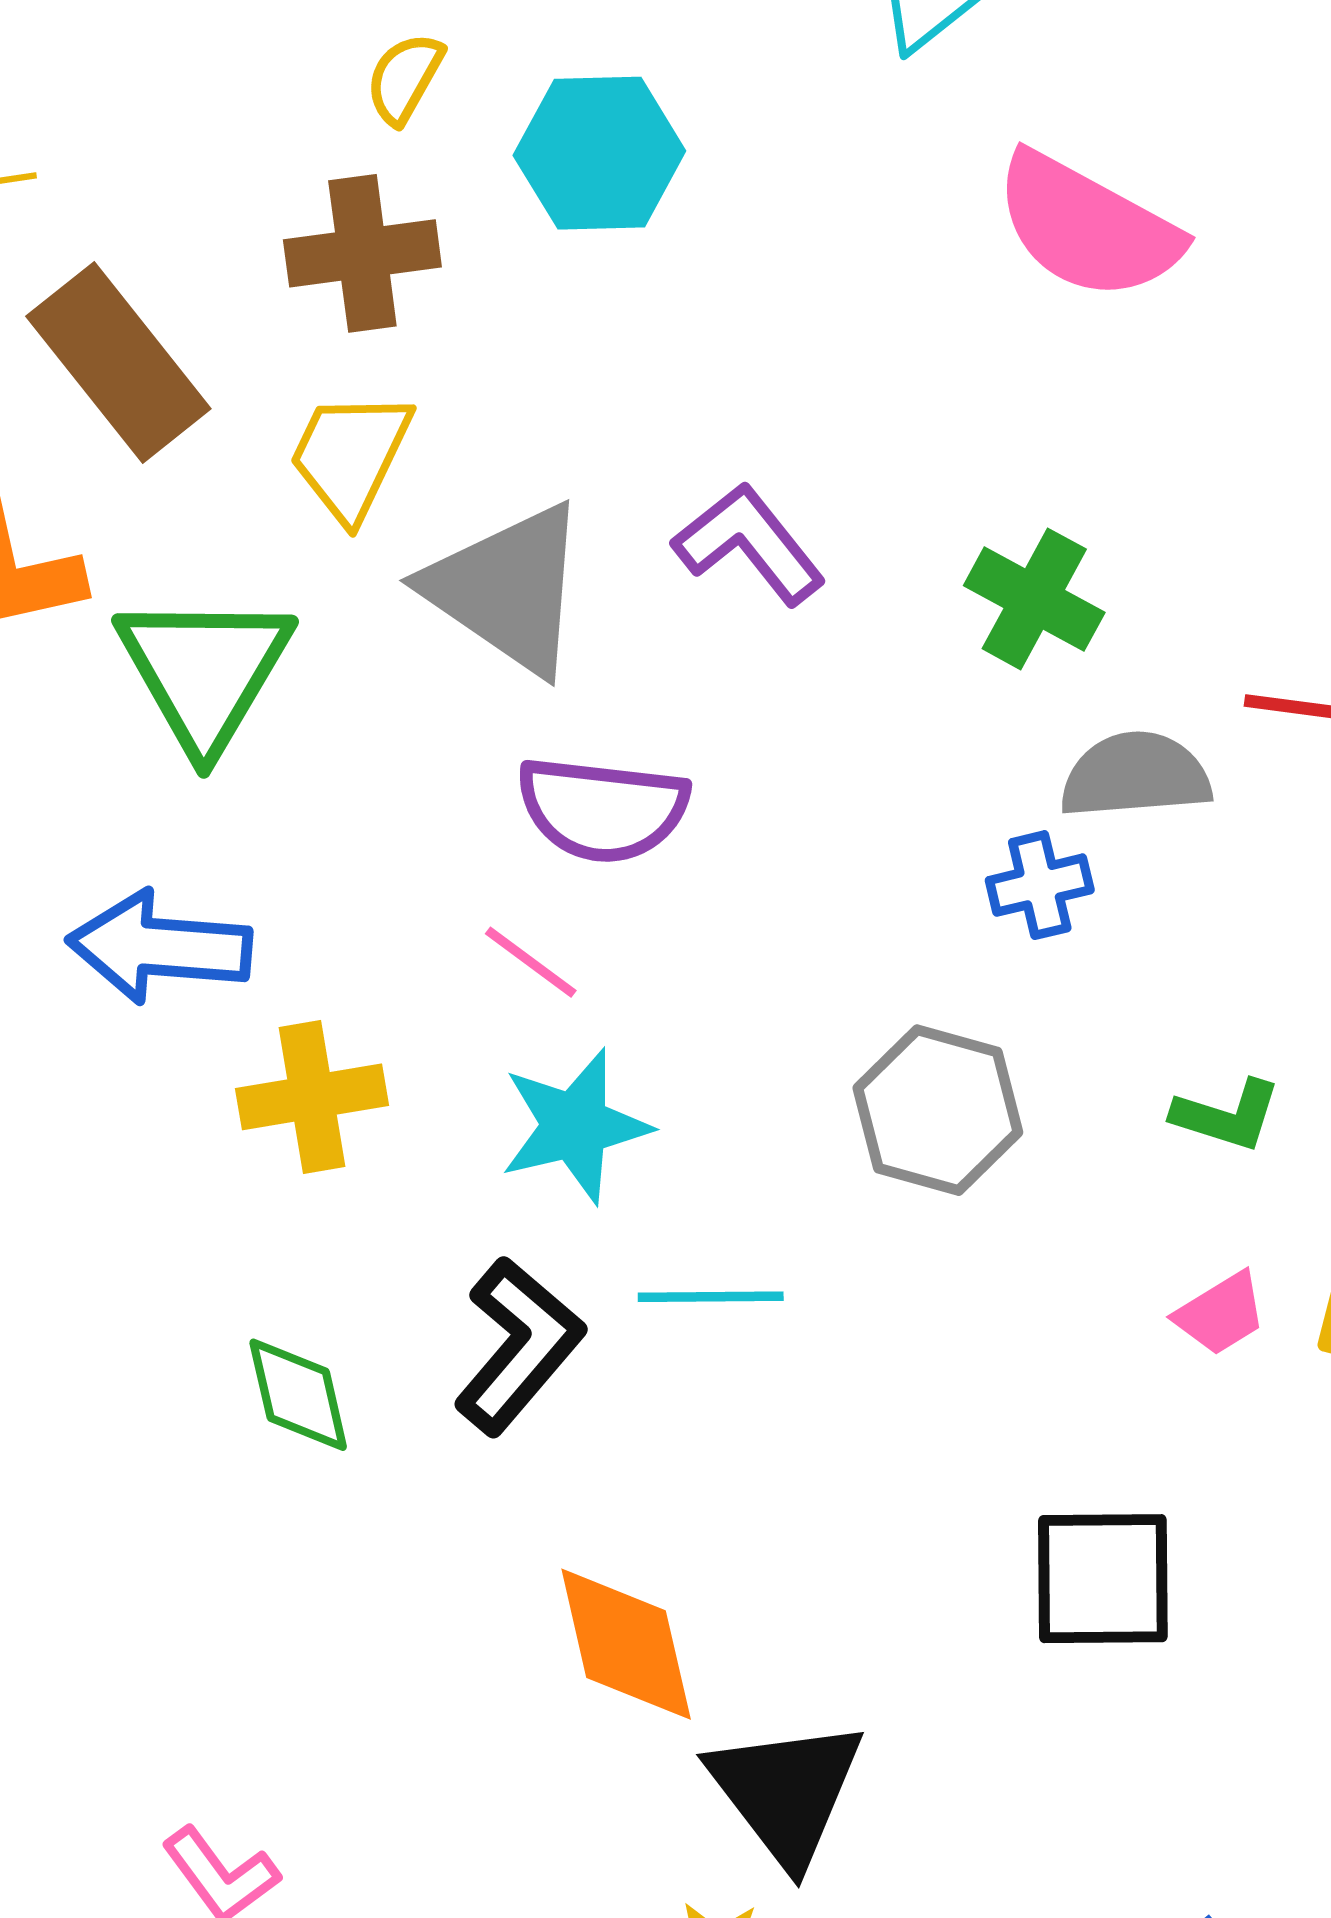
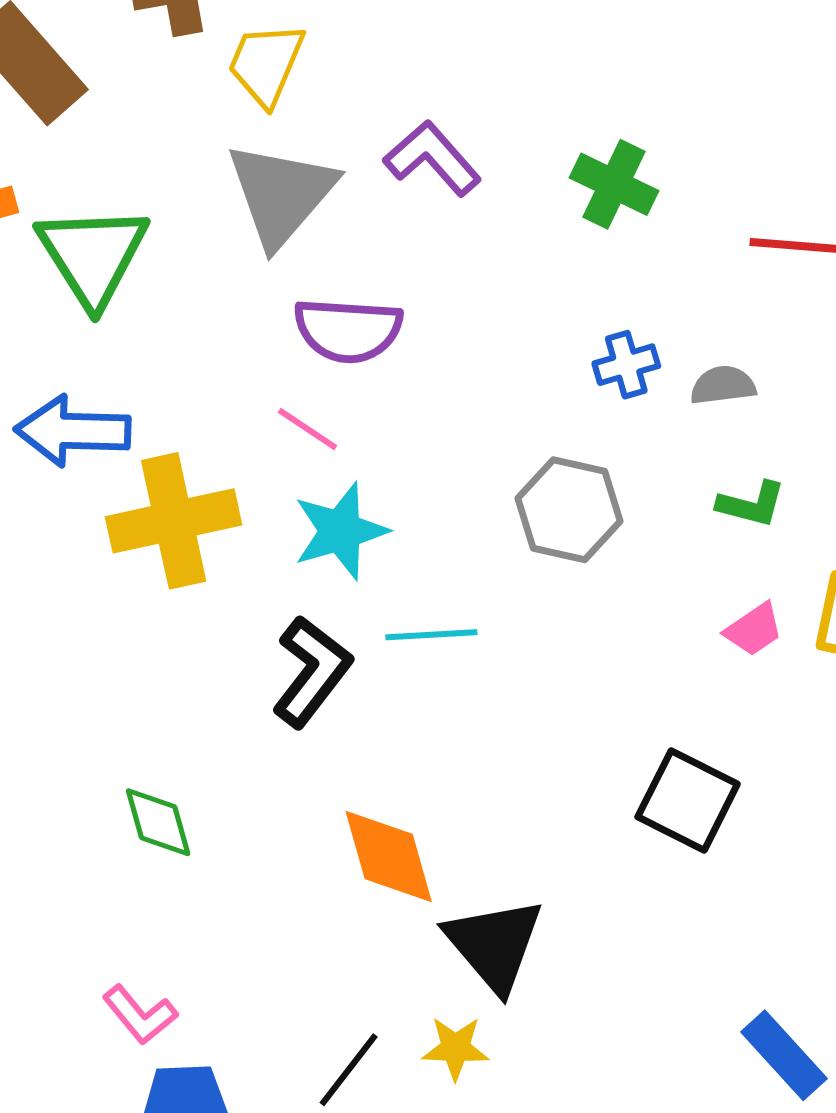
yellow trapezoid: (350, 455) -> (266, 64), moved
gray triangle: (507, 589) -> (281, 194), turned 39
gray semicircle: (1135, 775) -> (723, 385), moved, size x0.7
yellow cross: (312, 1097) -> (174, 521), size x1.4
green diamond: (298, 1395) -> (158, 822), moved
black square: (1103, 1579) -> (688, 800), turned 30

